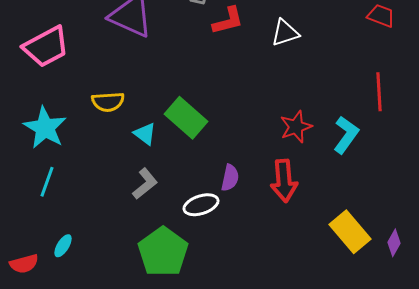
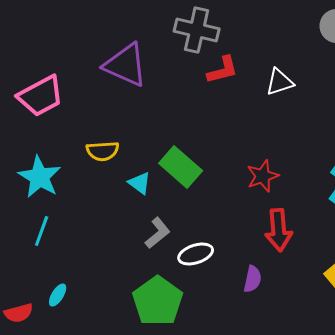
red star: (296, 127) -> (263, 176), moved
purple semicircle: (230, 178) -> (253, 279), moved
gray L-shape: (145, 184) -> (158, 233), moved

